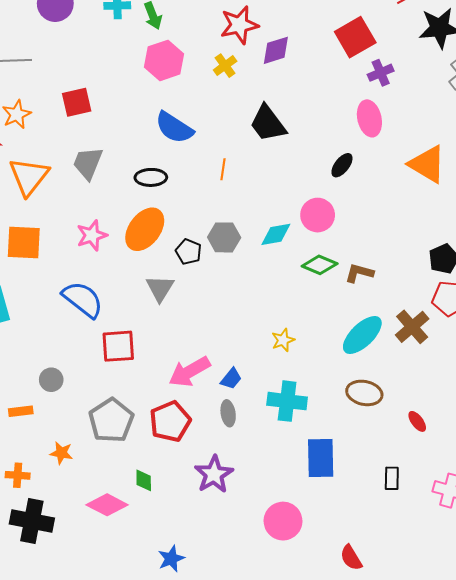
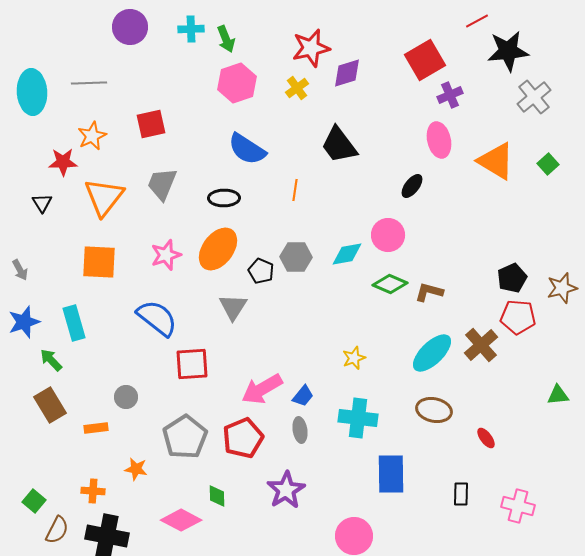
orange triangle: (427, 164) -> (496, 161), moved

